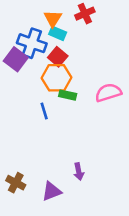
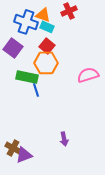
orange triangle: (53, 19) -> (43, 15), turned -42
blue cross: (32, 43) -> (26, 22), moved
green rectangle: (68, 95) -> (27, 77), moved, size x1.5
purple triangle: (52, 191) -> (24, 155), moved

